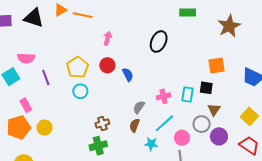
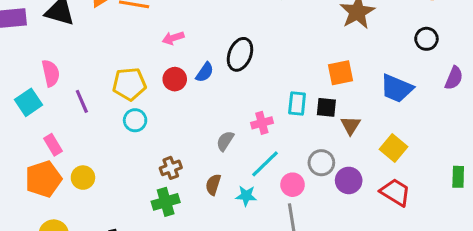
pink arrow: (107, 38) -> (173, 38), turned -120
black ellipse: (159, 41) -> (240, 54), moved
pink semicircle: (26, 58) -> (51, 73), turned -102
yellow pentagon: (77, 67) -> (129, 84), turned 30
blue semicircle: (128, 75) -> (205, 72), moved, turned 64
cyan rectangle: (187, 95) -> (297, 103), moved
brown triangle: (214, 110) -> (351, 125), moved
brown semicircle: (135, 125) -> (213, 185), moved

